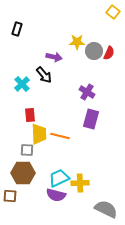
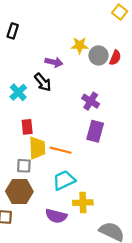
cyan trapezoid: (59, 178) -> (64, 180), moved

